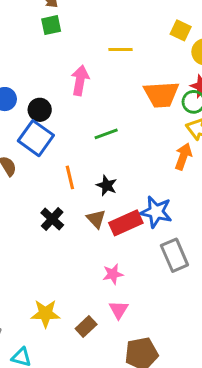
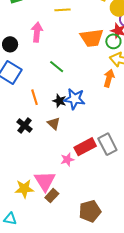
black circle: (40, 110) -> (10, 44), moved
green line: (106, 134) -> (57, 67), turned 63
blue star: (156, 212) -> (74, 99), moved
red rectangle: (126, 223) -> (85, 147), moved
pink triangle: (119, 310) -> (45, 181), moved, size x1.6

